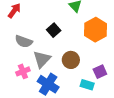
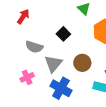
pink cross: (23, 71) -> (27, 77), moved

